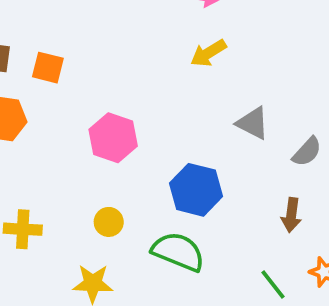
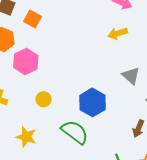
pink hexagon: (113, 138) -> (26, 62), moved
yellow circle: (109, 222) -> (44, 99), moved

